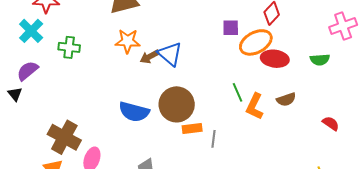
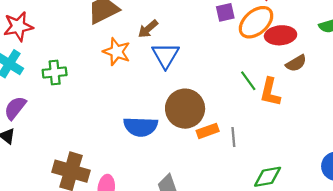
orange star: (128, 41) -> (117, 52), turned 30
blue triangle: (170, 54) -> (166, 55), turned 32
brown arrow: (150, 57) -> (148, 29), moved
brown semicircle: (286, 100) -> (296, 63), moved

